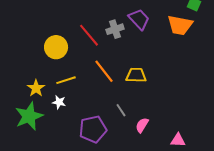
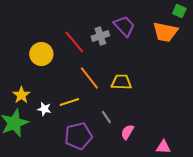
yellow line: (66, 80) -> (69, 102), moved

